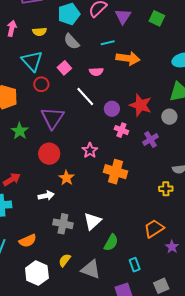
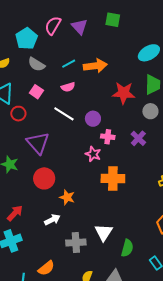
cyan line: (108, 43) -> (69, 64), moved
red star: (141, 105) -> (124, 93), moved
pink star: (90, 150) -> (93, 154), moved

